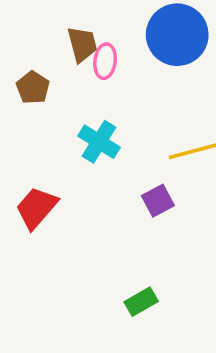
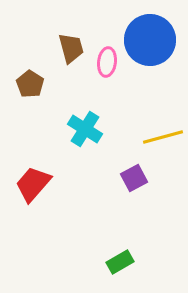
pink ellipse: (105, 61) -> (107, 62), moved

